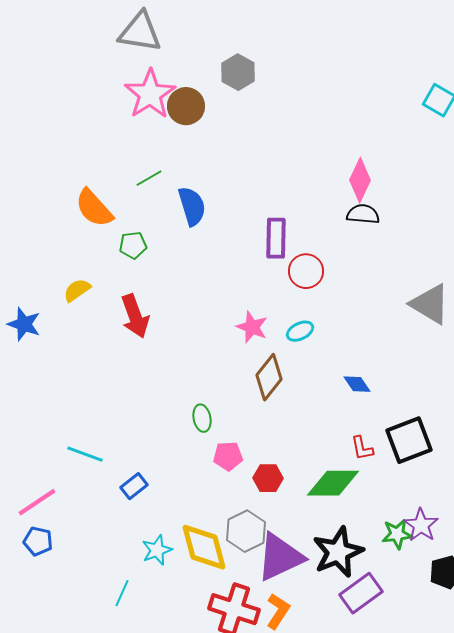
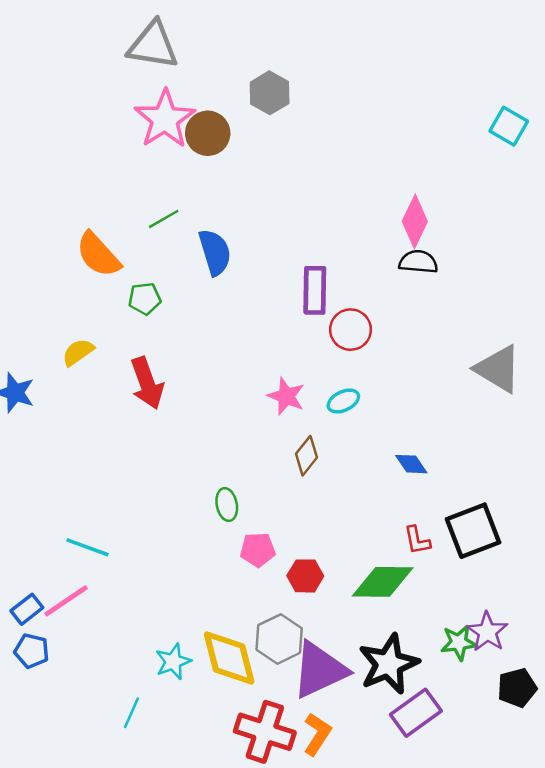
brown diamond: (269, 377) -> (306, 456), size x0.7
blue rectangle: (134, 486) -> (27, 609), moved
pink line: (37, 502) -> (66, 601), moved

